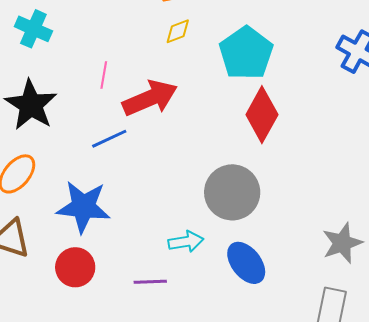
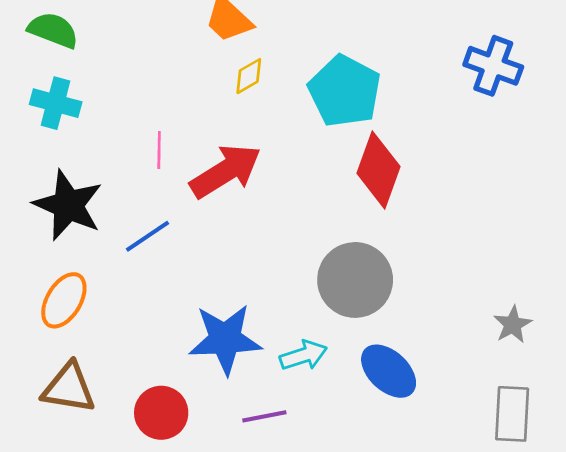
blue line: (109, 139) -> (147, 236), moved
blue star: (83, 207) -> (225, 339), moved
gray star: (342, 243) -> (513, 325), size x0.7

